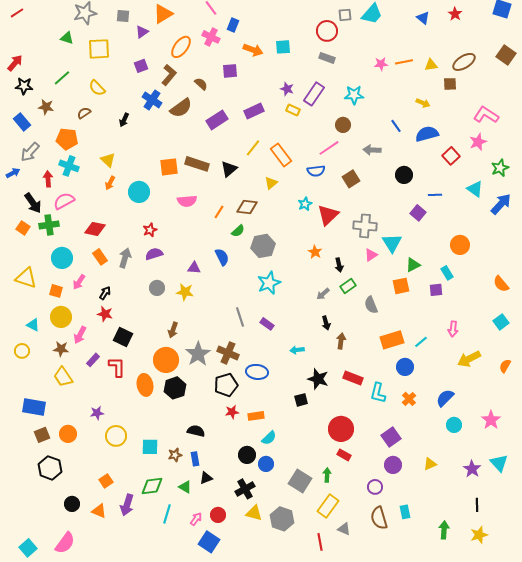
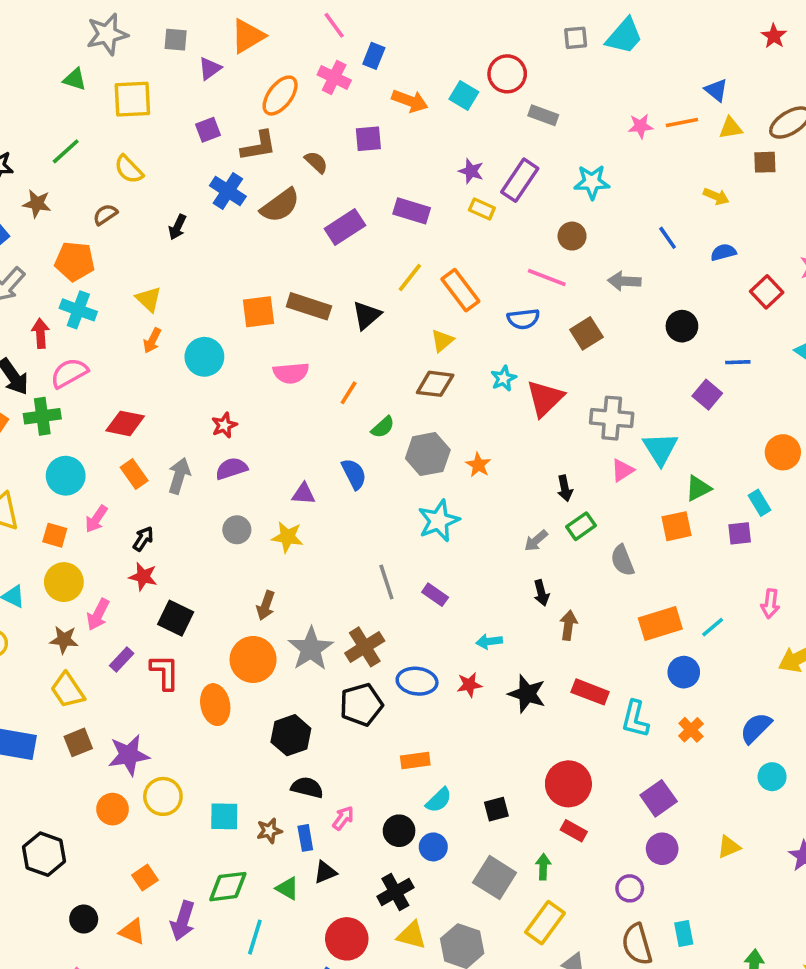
blue triangle: (423, 18) -> (716, 90), moved
red circle: (327, 31) -> (507, 74), moved
cyan square: (283, 47) -> (464, 96), turned 35
brown L-shape: (169, 75) -> (258, 146), turned 40
purple rectangle: (254, 111) -> (412, 211), turned 42
blue semicircle: (427, 134) -> (723, 252), size x0.6
pink line: (329, 148) -> (547, 278), turned 55
brown diamond: (247, 207) -> (435, 384), moved
orange star: (315, 252) -> (478, 465), moved
brown cross: (228, 353) -> (365, 647), turned 35
black hexagon: (175, 388) -> (291, 735), moved
black square: (301, 400) -> (496, 809), moved
red star: (232, 412) -> (469, 685), moved
purple star: (97, 413) -> (129, 755), size x1.6
orange circle: (68, 434) -> (113, 809), moved
brown square: (42, 435) -> (78, 742), moved
red circle: (218, 515) -> (347, 939), size x1.5
pink arrow: (196, 519) -> (343, 818), moved

